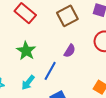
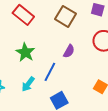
brown square: (67, 16) -> (65, 16), turned -30

